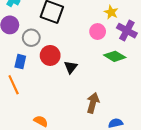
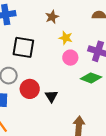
yellow star: (111, 12) -> (66, 38), moved

